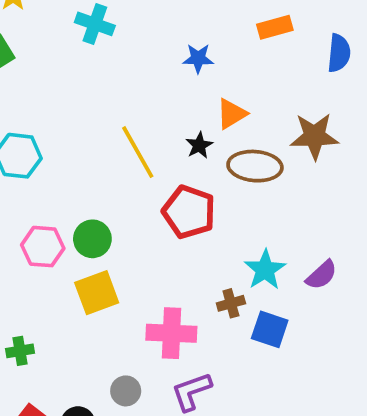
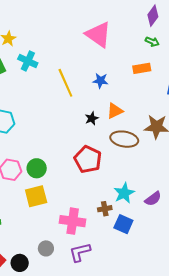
cyan cross: (95, 24) -> (28, 61), moved
black star: (199, 145) -> (92, 118), moved
yellow line: (138, 152) -> (65, 83), moved

